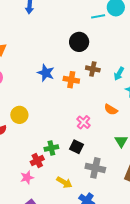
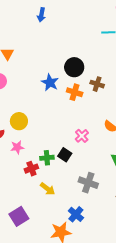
black circle: (79, 42) -> (74, 67), moved
black square: (77, 147) -> (65, 155), moved
pink star: (27, 177) -> (17, 147), moved
yellow arrow: (64, 182) -> (48, 189), moved

